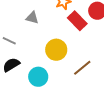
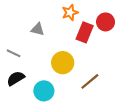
red rectangle: (77, 21) -> (85, 32), turned 66

